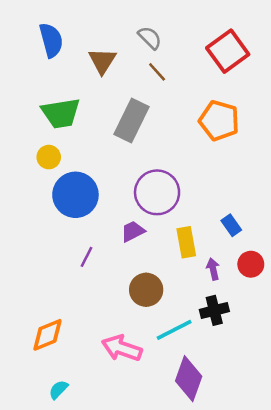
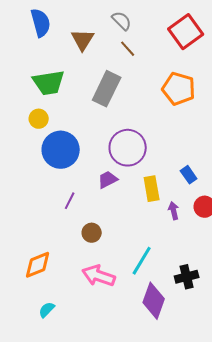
brown circle: (146, 290) -> (92, 233), moved, size x0.7
black cross: (214, 310) -> (187, 277), moved
cyan line: (174, 330) -> (142, 261), turned -32

